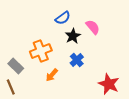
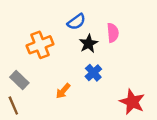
pink semicircle: (93, 27) -> (113, 33), turned 35
orange cross: (41, 51) -> (40, 45), moved

